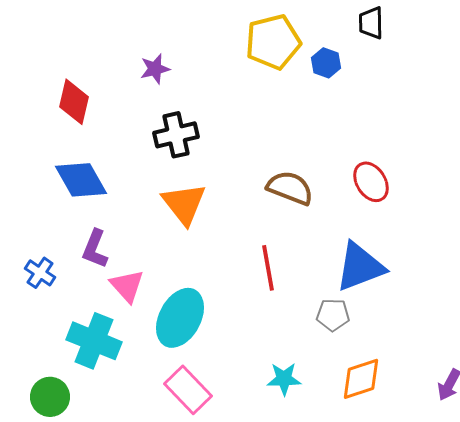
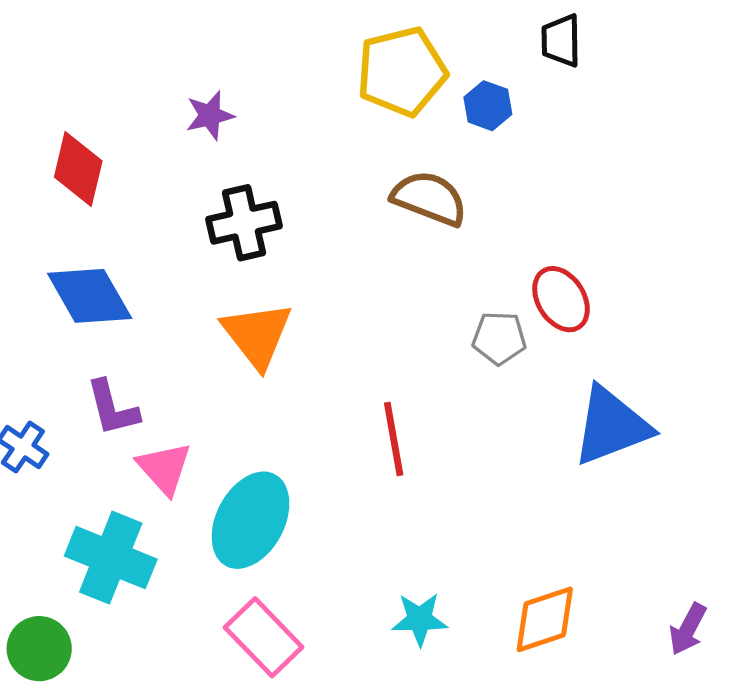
brown semicircle: (290, 188) -> (429, 198), moved
purple L-shape: (95, 249) -> (112, 408), turned -36
blue triangle: (360, 267) -> (611, 426), moved
gray pentagon: (333, 315) -> (499, 338), moved

